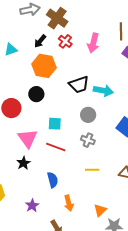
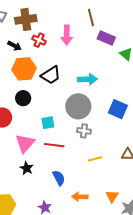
brown cross: (57, 18) -> (26, 19), turned -30
black arrow: (40, 41) -> (15, 46), turned -88
black trapezoid: (79, 84) -> (51, 75), moved
gray circle: (88, 115) -> (78, 106), size x1.6
pink triangle: (28, 138) -> (25, 143), turned 30
orange arrow: (69, 203) -> (80, 197), turned 119

